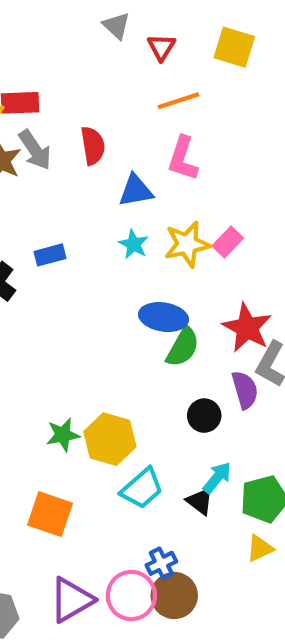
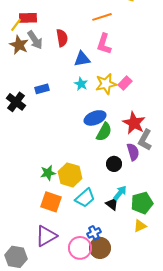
blue ellipse: (164, 317) -> (95, 118), turned -30
orange square: (50, 514) -> (51, 202), moved
purple triangle: (71, 600) -> (46, 236), moved

